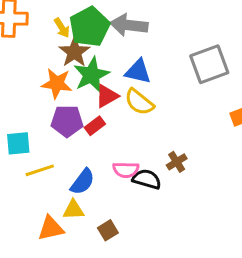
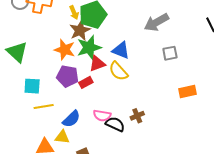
gray arrow: (129, 25) -> (156, 22), moved, turned -45
gray square: (209, 64) -> (170, 53), size x0.6

